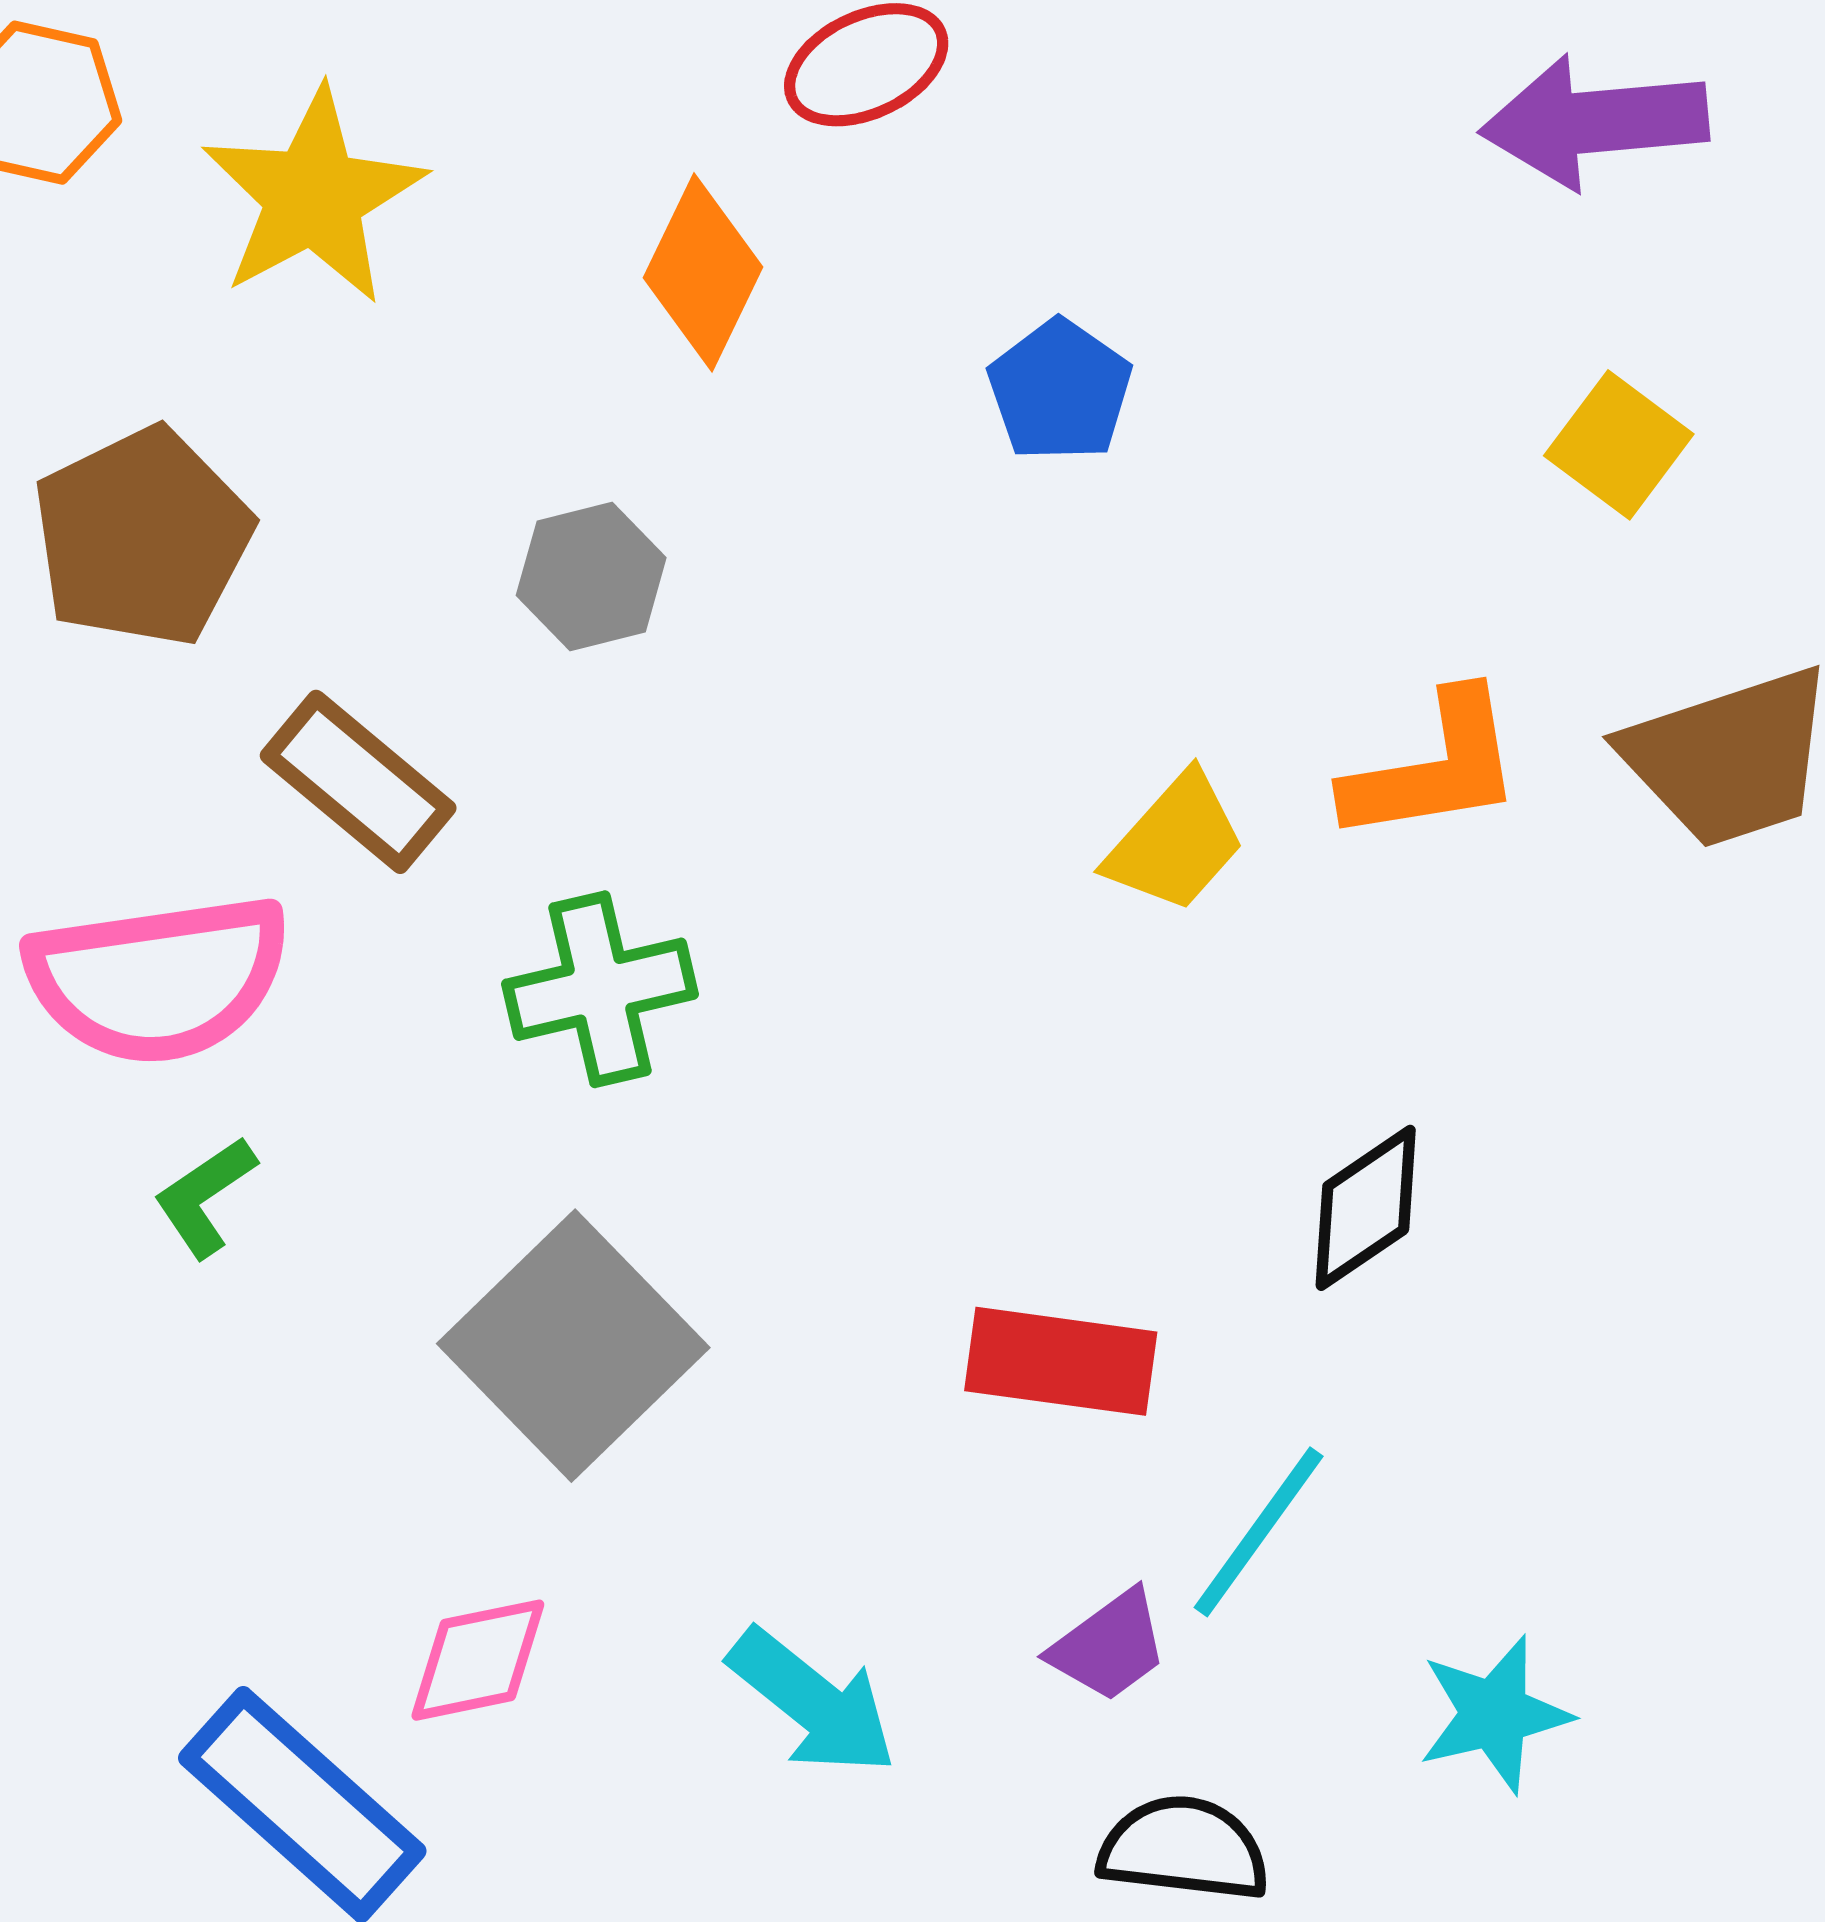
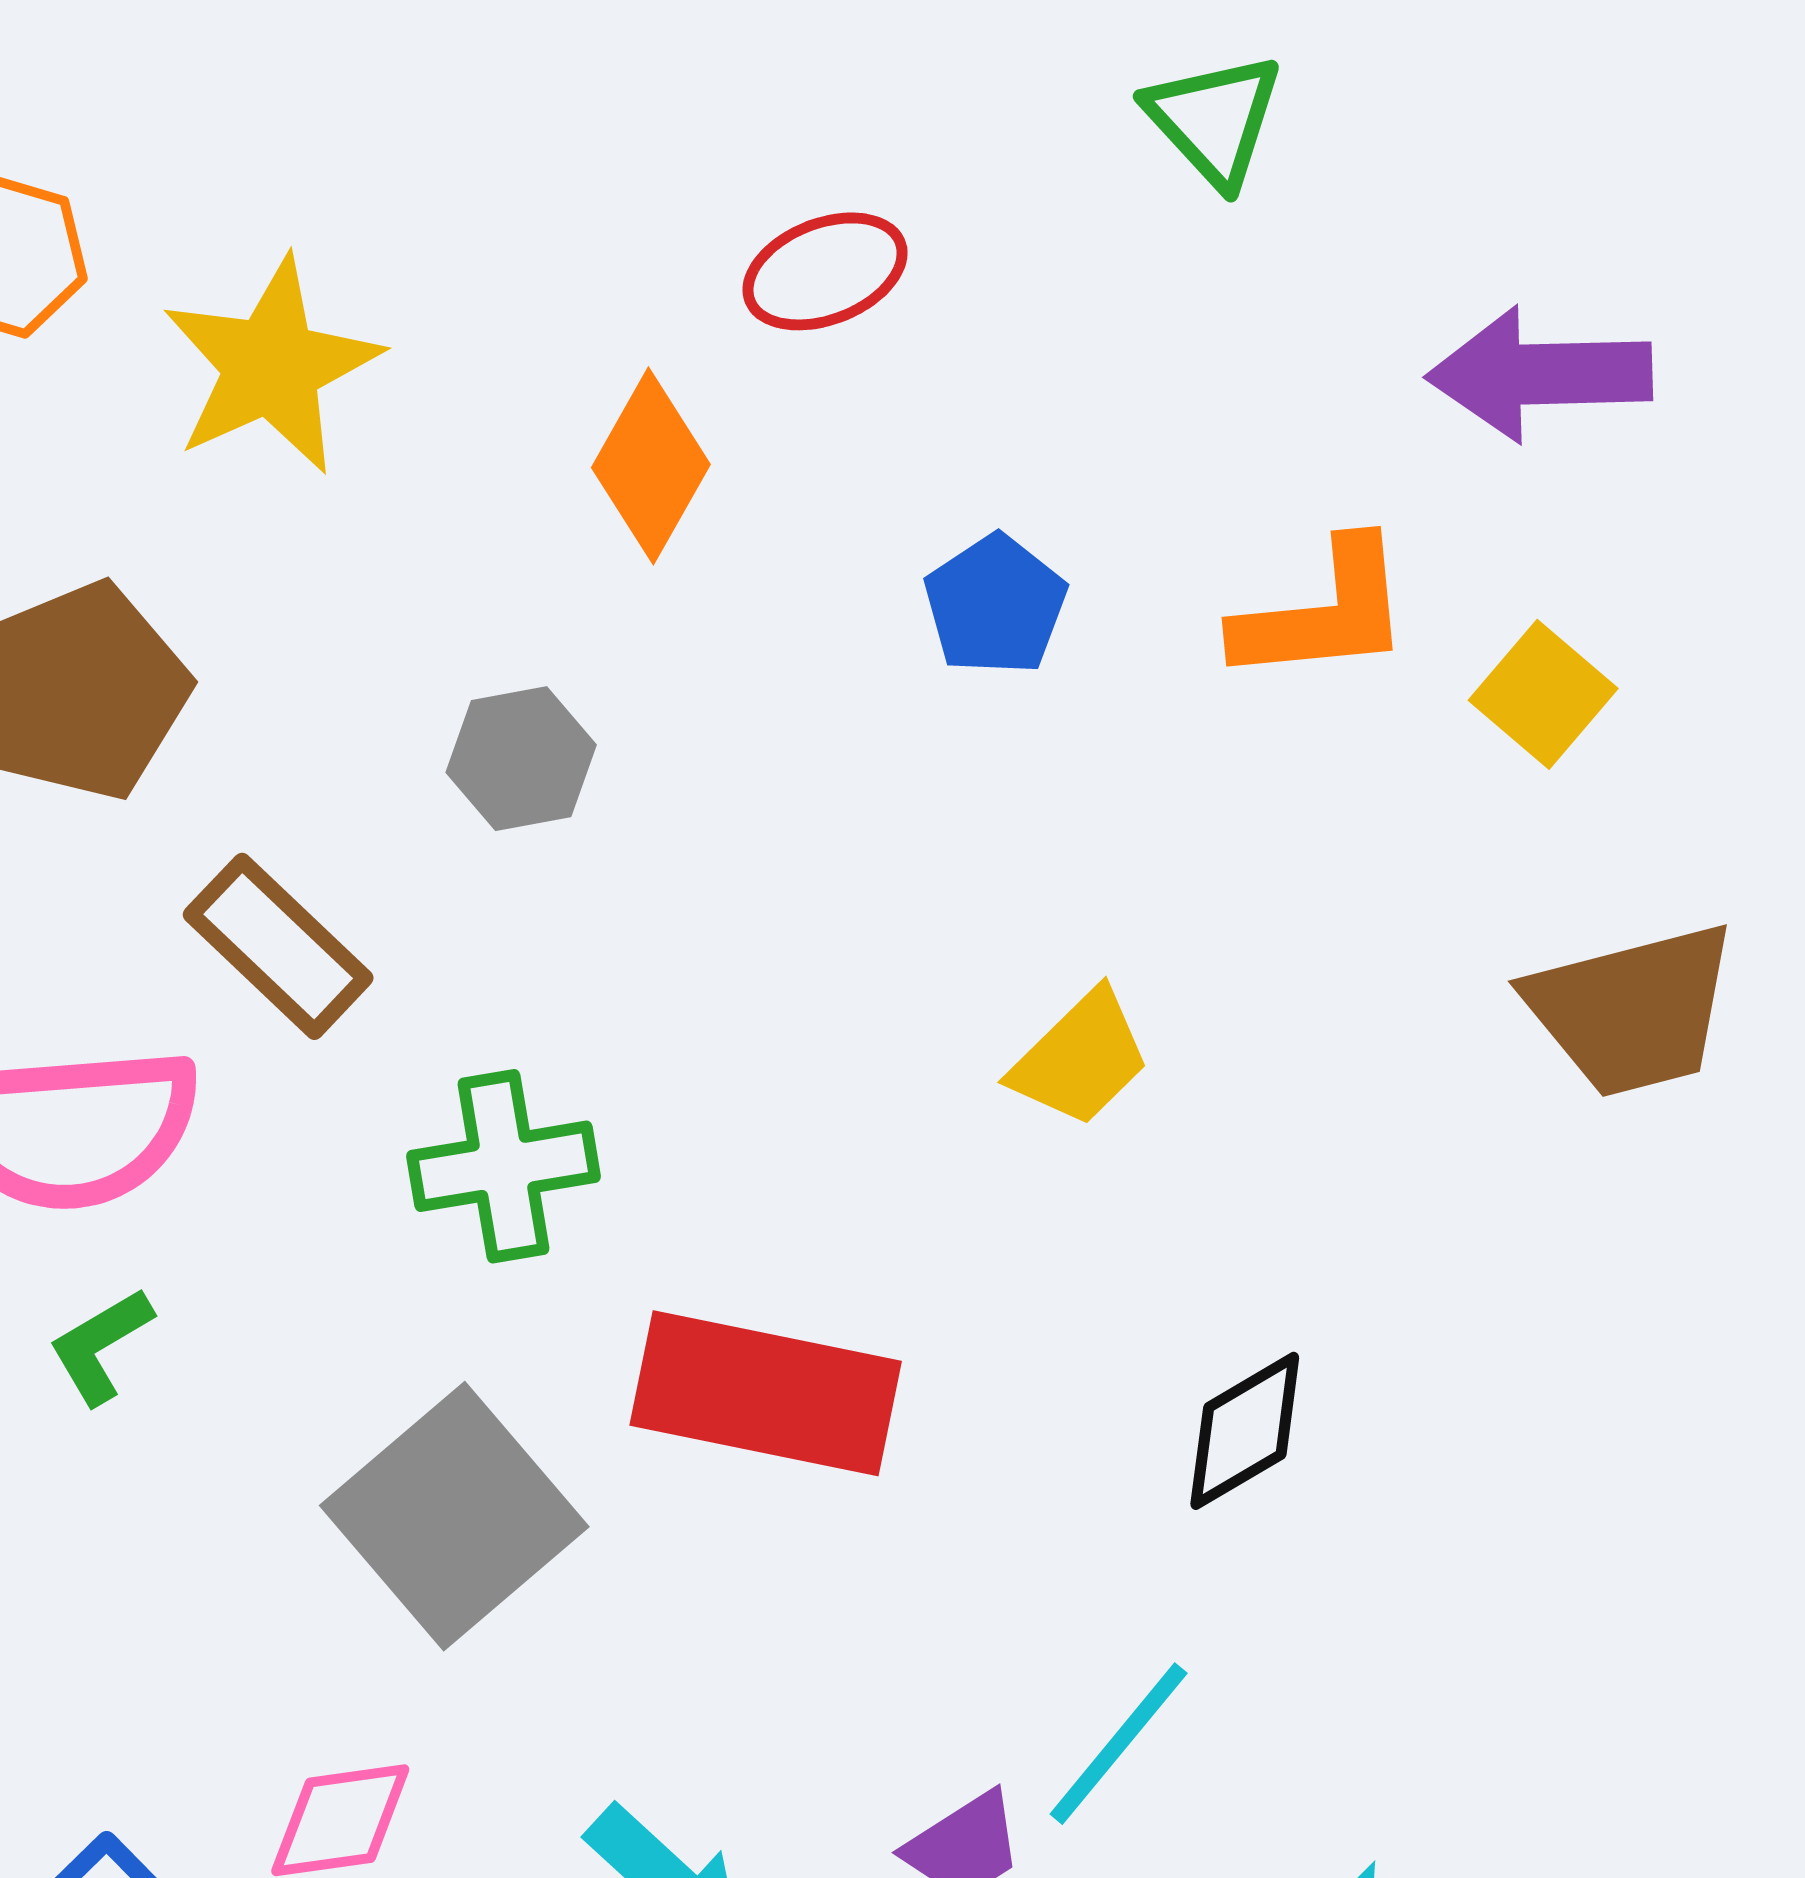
orange L-shape: (1434, 768) -> (1323, 613), moved
red rectangle: (1061, 1361) -> (766, 1393), moved, size x1.4

